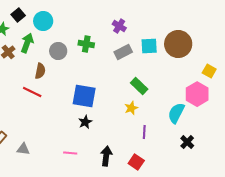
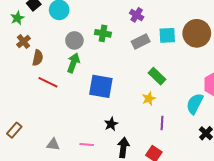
green arrow: (27, 43) -> (73, 63), moved
brown semicircle: (40, 71) -> (38, 58), moved
black star: (85, 122) -> (111, 124), moved
gray triangle: (23, 149) -> (53, 144), moved

